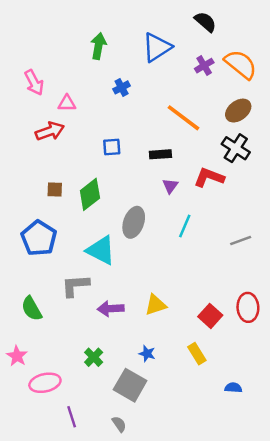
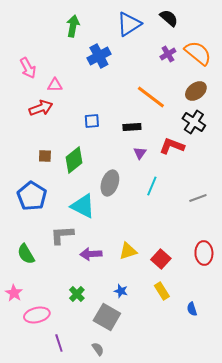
green arrow: (98, 46) -> (73, 26), moved
blue triangle: (157, 47) -> (129, 24), moved
blue cross: (122, 87) -> (99, 56), moved, size x1.6
red square: (210, 316) -> (161, 259), moved
blue semicircle: (233, 388) -> (192, 309), moved, turned -112

